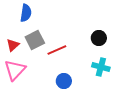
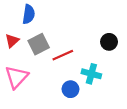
red triangle: (13, 45) -> (12, 41), moved
cyan cross: (101, 67) -> (91, 74), moved

